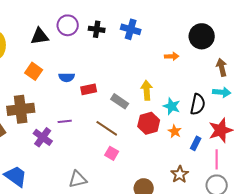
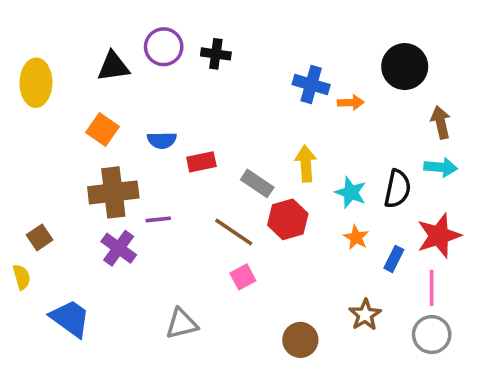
blue cross: (131, 29) -> (311, 85), moved
brown cross: (21, 109) -> (113, 192), moved
red hexagon: (149, 123) -> (288, 219), moved
pink square: (112, 153) -> (243, 277), turned 32

